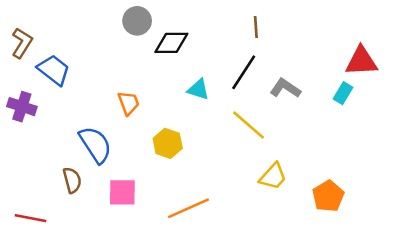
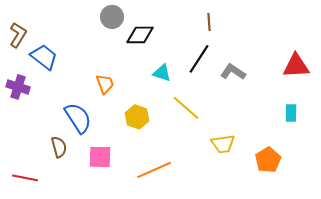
red triangle: (361, 61) -> (296, 66), moved
cyan rectangle: (343, 93) -> (291, 113), moved, turned -30
yellow line: (249, 125) -> (186, 108), moved
yellow trapezoid: (273, 176) -> (223, 144), turned 40

